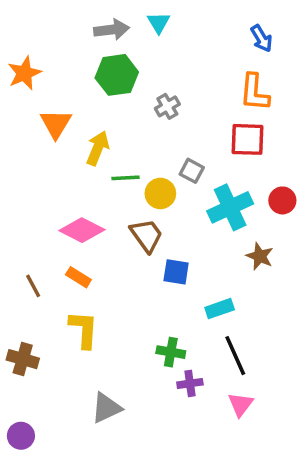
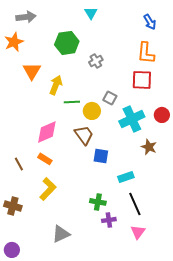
gray arrow: (112, 30) -> (26, 17), moved
pink diamond: (82, 230) -> (47, 132), turned -50
yellow L-shape: (84, 329) -> (48, 189), turned 40

